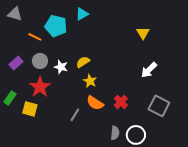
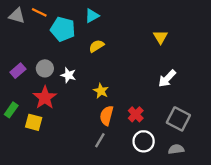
orange line: (35, 37) -> (39, 12), moved
yellow semicircle: (83, 62) -> (96, 46), moved
orange semicircle: (95, 103) -> (107, 116), turned 72
gray line: (75, 115) -> (100, 140), moved
gray semicircle: (115, 133) -> (176, 149), moved, turned -104
white circle: (136, 135) -> (144, 141), moved

